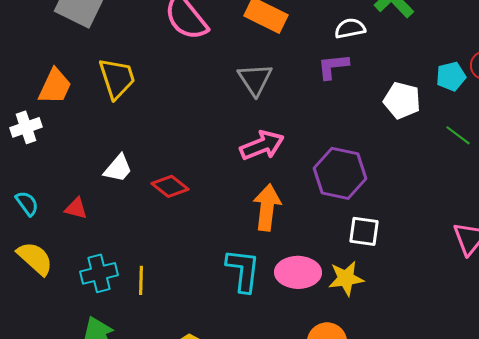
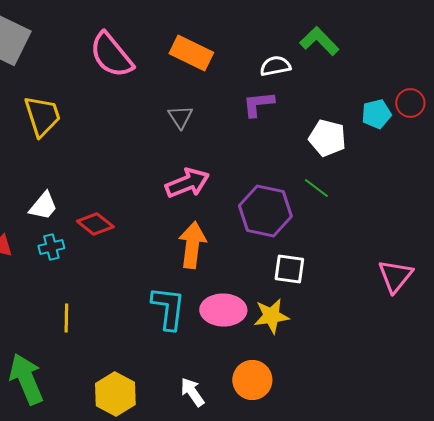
gray triangle: (255, 79) -> (180, 117), size x0.7
green line: (458, 135) -> (316, 188), moved
cyan cross: (99, 273) -> (51, 247), moved, size x0.7

